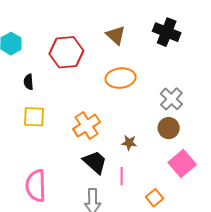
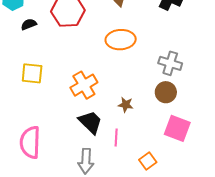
black semicircle: (29, 82) -> (29, 24), moved, turned 70
gray cross: (171, 99) -> (170, 63), turned -30
pink square: (182, 164) -> (177, 128), turned -32

